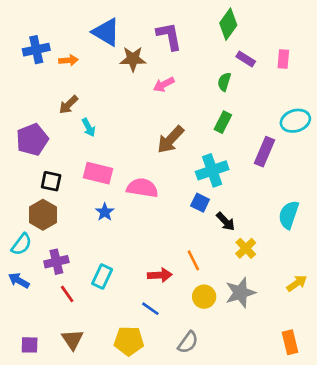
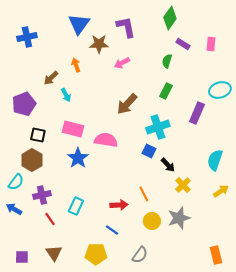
blue triangle: (106, 32) -> (79, 24), turned 35
orange arrow: (68, 60) -> (76, 65), moved, turned -104
blue star: (105, 212) -> (78, 158), size x1.5
yellow arrow: (297, 283) -> (221, 191), moved

